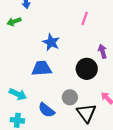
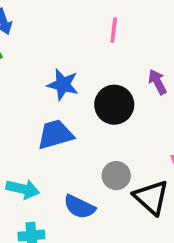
black circle: (87, 69) -> (114, 105), moved

